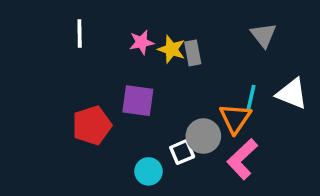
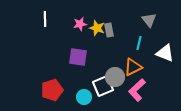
cyan line: (251, 97) -> (139, 43), moved
orange triangle: (235, 118) -> (133, 67), turned 30
red pentagon: (92, 125) -> (52, 90), moved
white square: (182, 152) -> (103, 86), size x1.5

